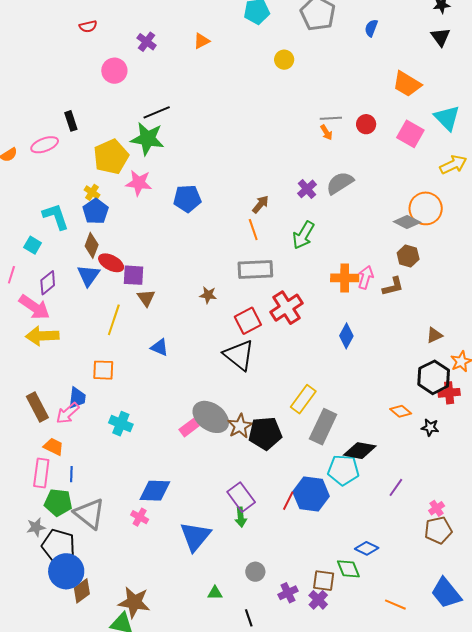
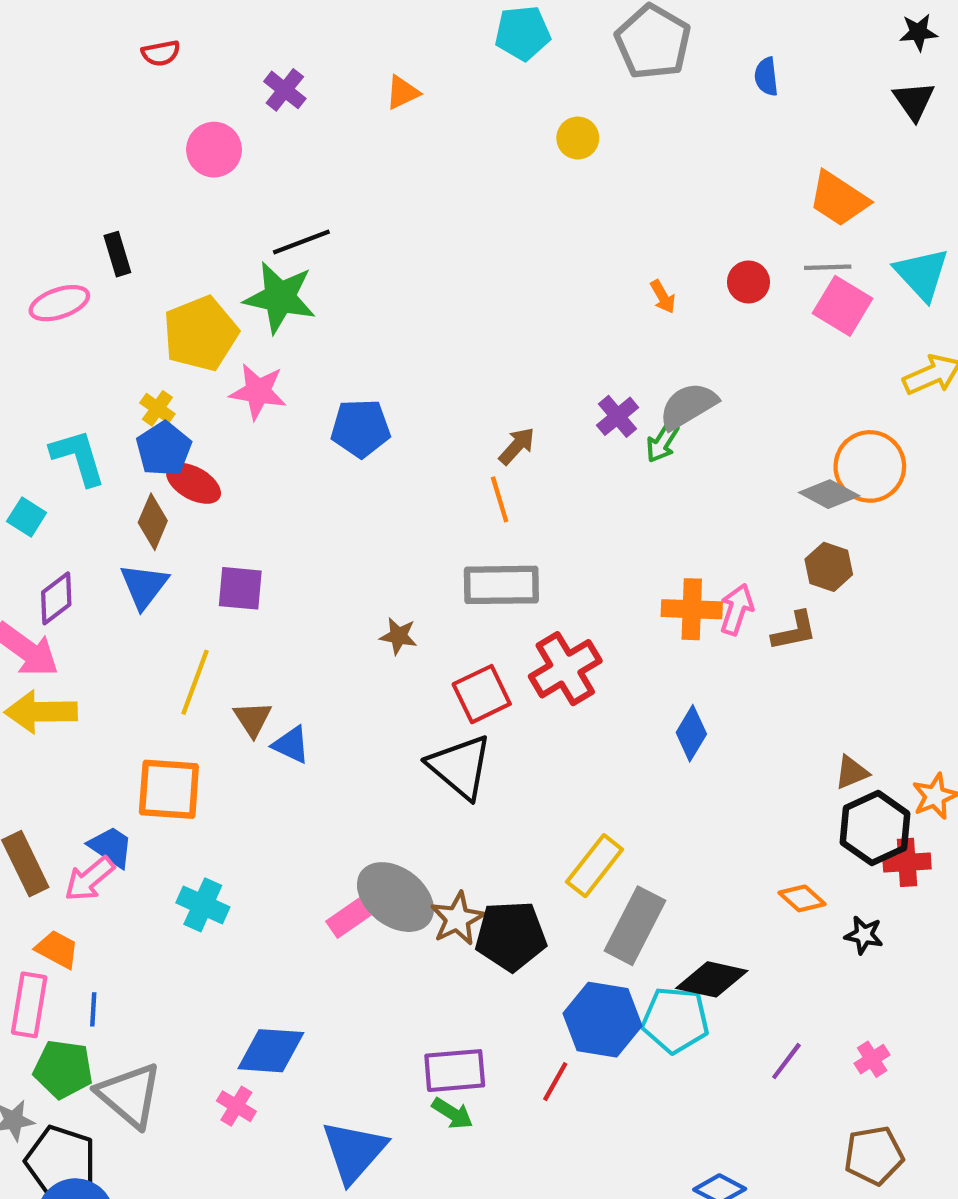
blue semicircle: (371, 28) -> (766, 77), turned -30
gray line: (331, 118) -> (828, 267), moved
green arrow: (303, 235) -> (662, 442), moved, size x0.7
red ellipse: (111, 263) -> (194, 483), moved
brown triangle: (146, 298) -> (253, 719), moved
brown triangle: (434, 335) -> (852, 772), moved
orange square: (103, 370) -> (169, 789), size x1.4
blue trapezoid: (77, 398) -> (111, 847), turned -65
blue hexagon: (311, 494) -> (603, 1020), moved
purple rectangle: (241, 497) -> (455, 1071), turned -60
pink cross: (437, 508) -> (872, 1059), moved
green arrow: (241, 517) -> (452, 1113), turned -54

